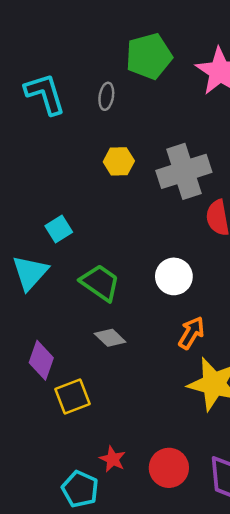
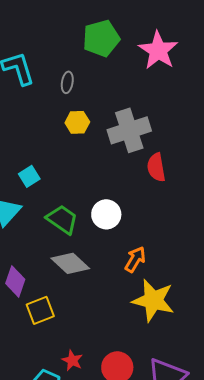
gray ellipse: (106, 96) -> (67, 82), moved
white circle: (174, 276) -> (106, 214), moved
gray diamond: (110, 338) -> (70, 263), size x1.5

